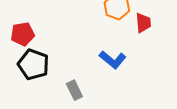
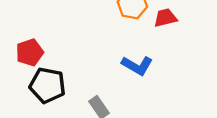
red trapezoid: (143, 23) -> (165, 18), turned -90

